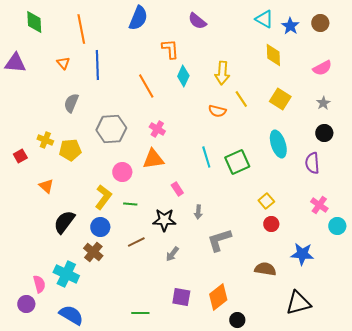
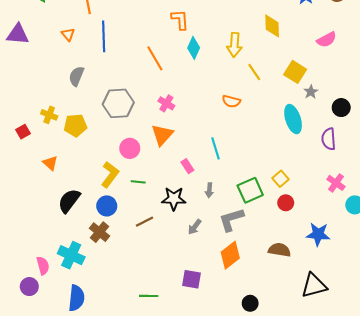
yellow diamond: (273, 55) -> (272, 26), moved
pink semicircle: (322, 68) -> (327, 40), moved
gray star: (323, 103) -> (311, 92), moved
orange semicircle: (217, 111) -> (231, 101), moved
cyan line: (206, 157) -> (216, 148), moved
orange triangle: (153, 159) -> (162, 135), turned -40
green square: (237, 162) -> (250, 190), moved
gray arrow: (172, 254) -> (195, 227), moved
orange diamond: (218, 297) -> (230, 255), moved
blue semicircle: (71, 315) -> (76, 298), turned 65

